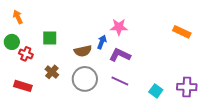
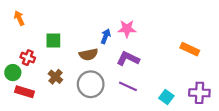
orange rectangle: (182, 32) -> (190, 49), moved
green circle: (12, 42) -> (13, 73), moved
blue arrow: (102, 42) -> (106, 36), moved

